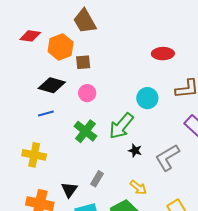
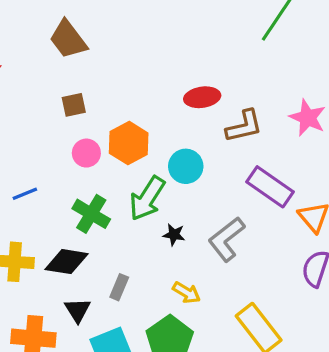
orange hexagon: (61, 47) -> (129, 143), moved
red ellipse: (163, 54) -> (202, 97), moved
black diamond: (52, 85) -> (66, 262), moved
cyan circle: (147, 98) -> (186, 166), moved

